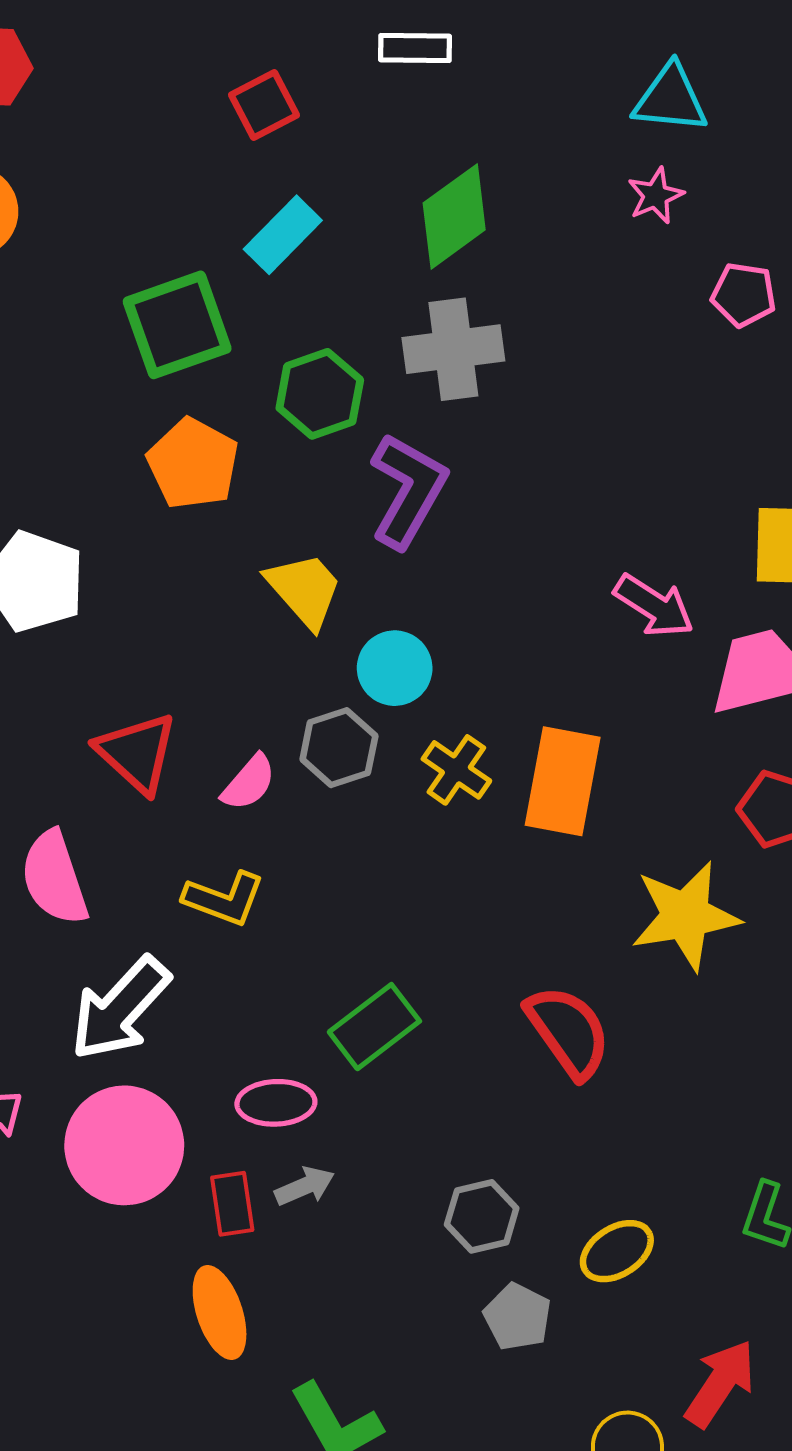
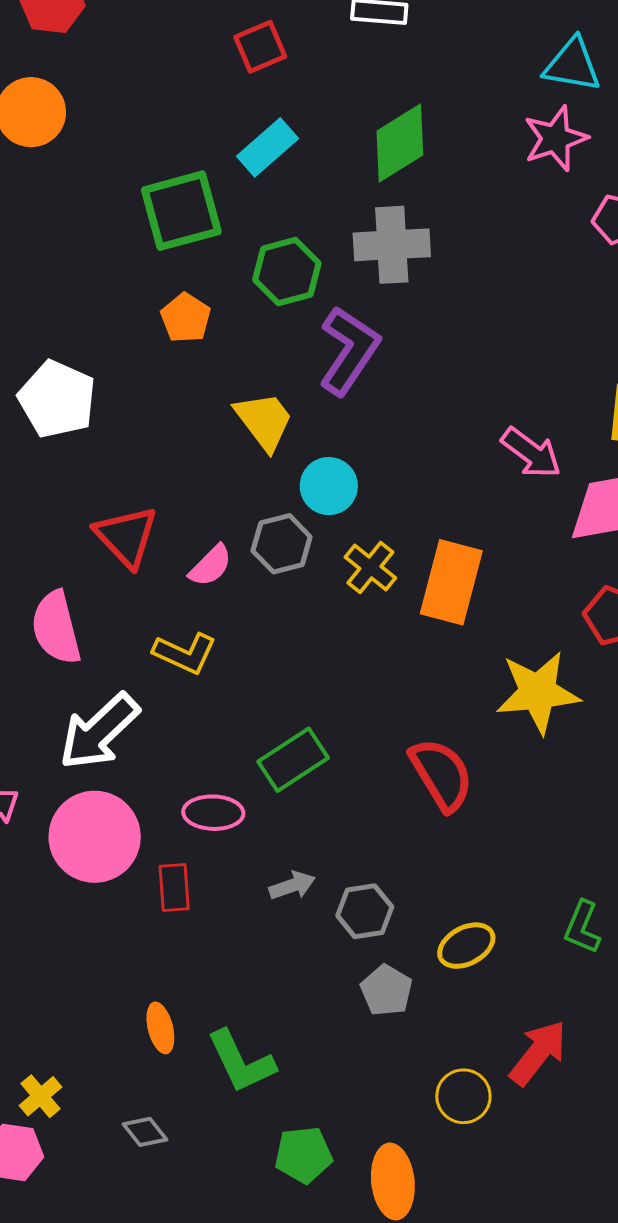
pink star: (656, 196) -> (556, 138), size x1.5
orange pentagon: (193, 464) -> (186, 318), size x0.7
gray arrow: (305, 1186) -> (292, 886), moved
orange ellipse: (220, 1313) -> (160, 1028), moved, size x0.7

